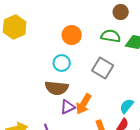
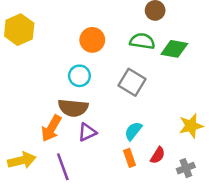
orange arrow: (84, 104) -> (51, 128), moved
cyan semicircle: (127, 106) -> (133, 131), moved

